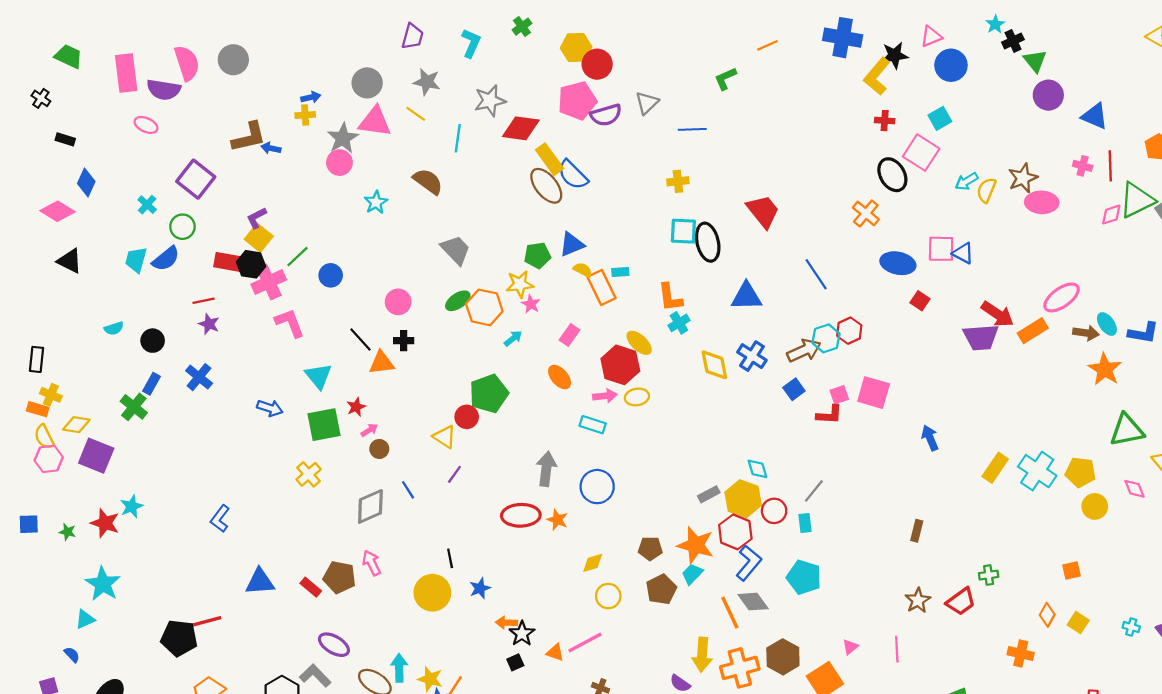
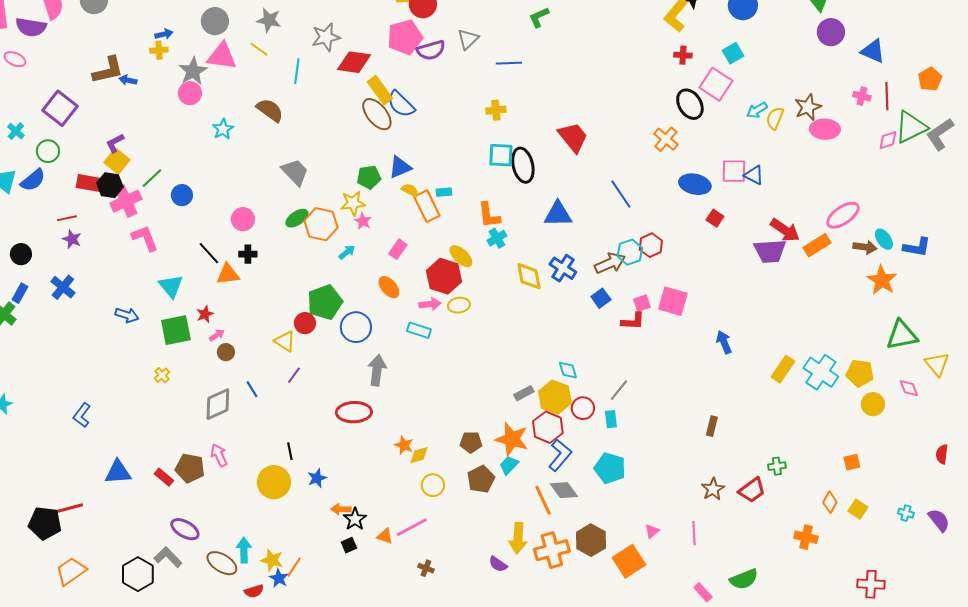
yellow cross: (309, 474) -> (162, 375), size x0.7
blue circle: (597, 487) -> (356, 327), moved
orange star: (557, 520) -> (404, 445), moved

